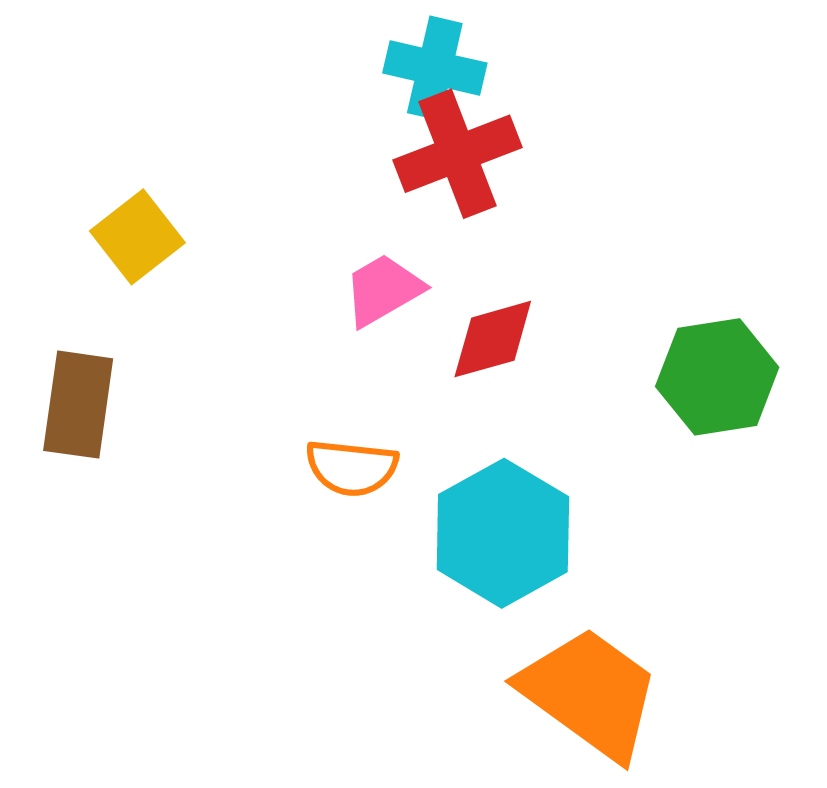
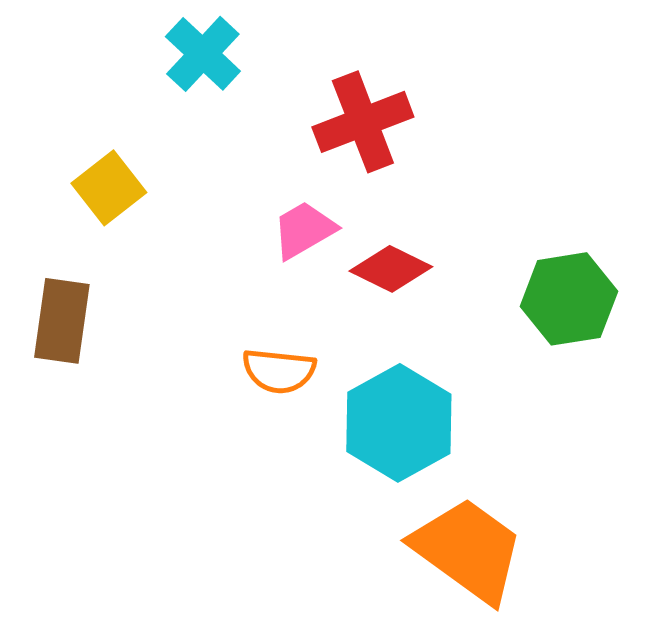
cyan cross: (435, 68) -> (203, 54), moved, turned 30
red diamond: (493, 339) -> (391, 269), turned 42

